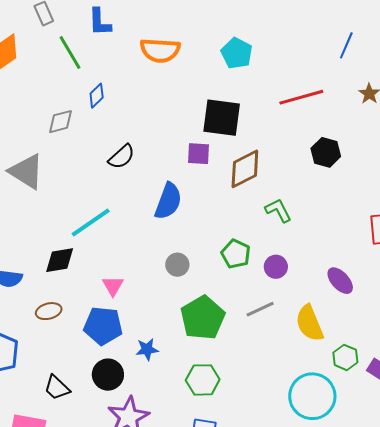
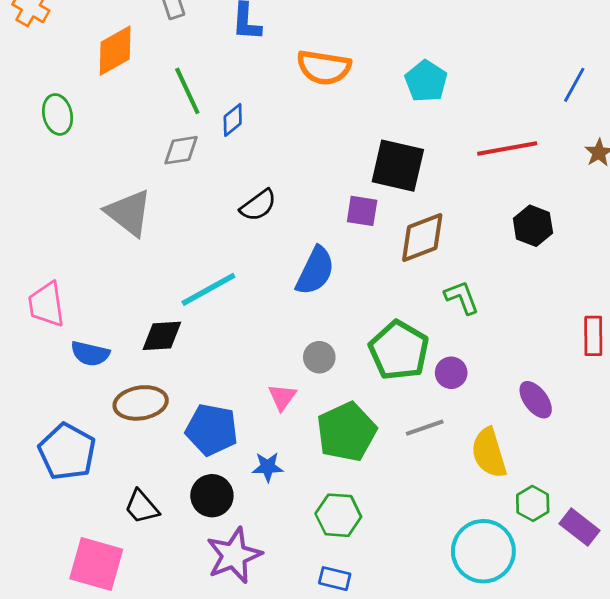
green line: (70, 53) -> (187, 91), moved
green pentagon: (236, 254) -> (399, 350), size x1.5
pink triangle: (113, 286) -> (282, 397), moved
brown ellipse: (49, 311) -> (141, 403), size x1.5

